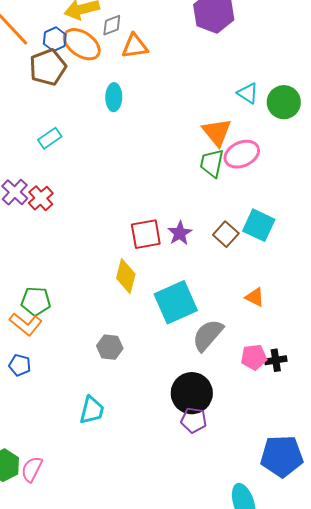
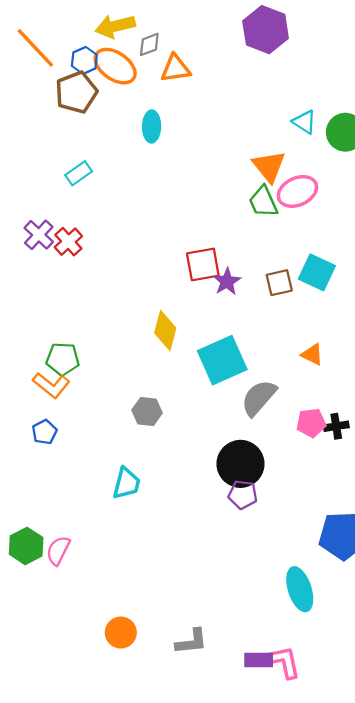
green trapezoid: (212, 163) -> (263, 202), turned -36
red square: (146, 234) -> (203, 264), moved
brown square: (226, 234) -> (279, 283), turned 35
blue pentagon: (20, 365) -> (44, 432), turned 30

